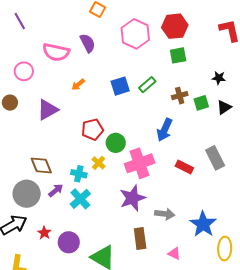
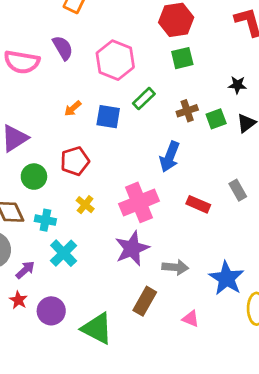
pink hexagon: (135, 34) -> (115, 60), moved
orange arrow: (78, 85) -> (73, 108), moved
blue square: (120, 86) -> (108, 117), moved, turned 30
green circle: (116, 143) -> (34, 177), moved
gray rectangle: (215, 158) -> (238, 190), size x0.7
cyan cross: (79, 174) -> (45, 220), moved
purple arrow: (56, 190) -> (25, 270), moved
brown rectangle: (140, 238) -> (145, 301), turned 40

